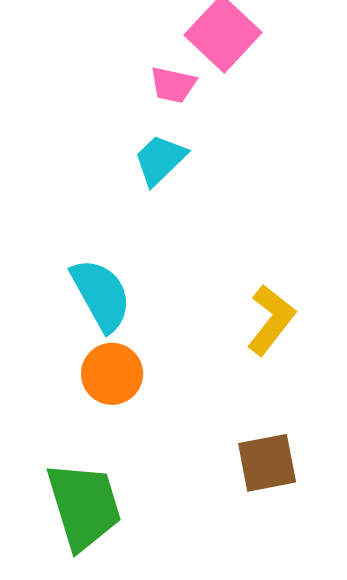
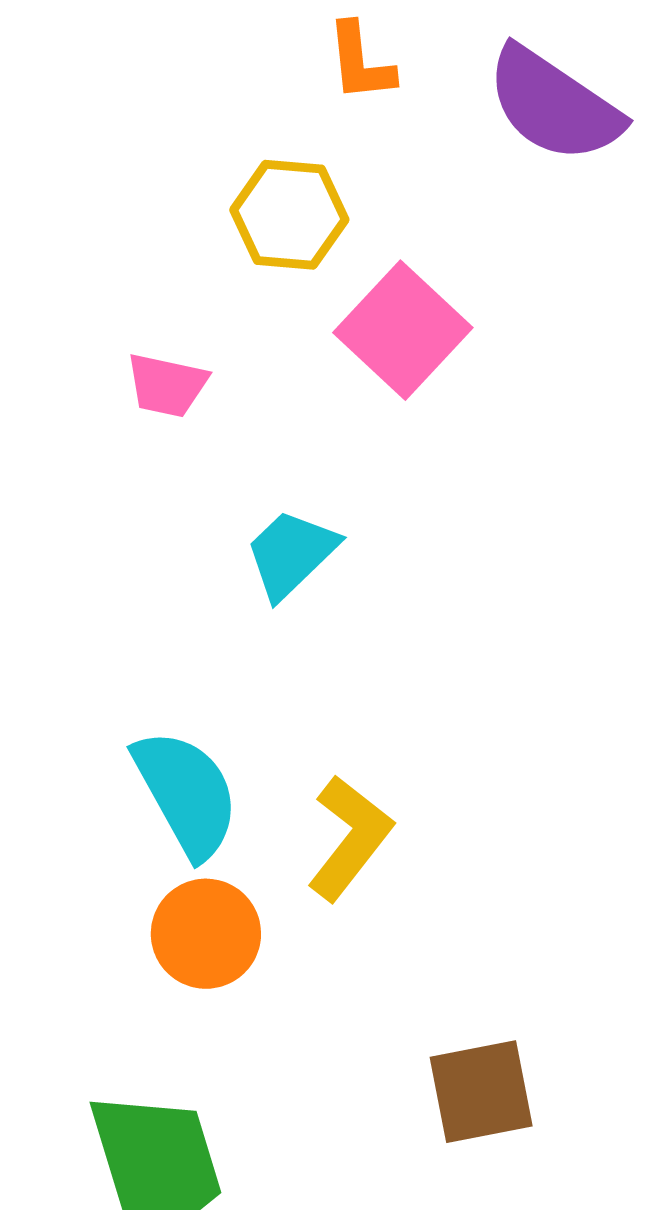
pink trapezoid: (173, 85) -> (167, 385), moved
yellow L-shape: (271, 320) -> (350, 838), moved

